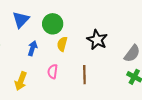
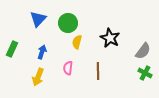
blue arrow: (32, 48) -> (42, 52), moved

